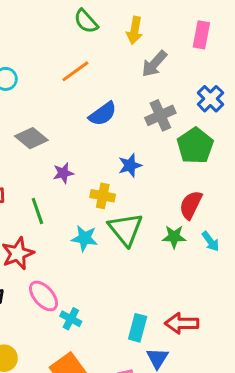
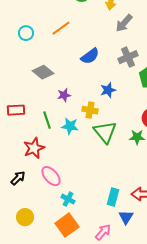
orange line: (75, 71) -> (61, 28), moved
cyan star: (84, 238) -> (70, 126), moved
cyan cross: (71, 319) -> (68, 199), moved

